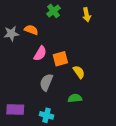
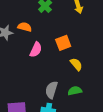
orange square: (60, 59) -> (63, 43), moved
gray semicircle: (46, 82) -> (51, 90), moved

